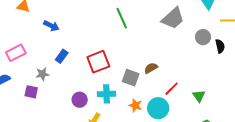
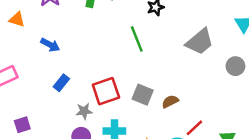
gray star: (42, 74) -> (84, 111), moved
gray square: (131, 78) -> (143, 95), moved
purple square: (31, 92) -> (22, 125), turned -32

